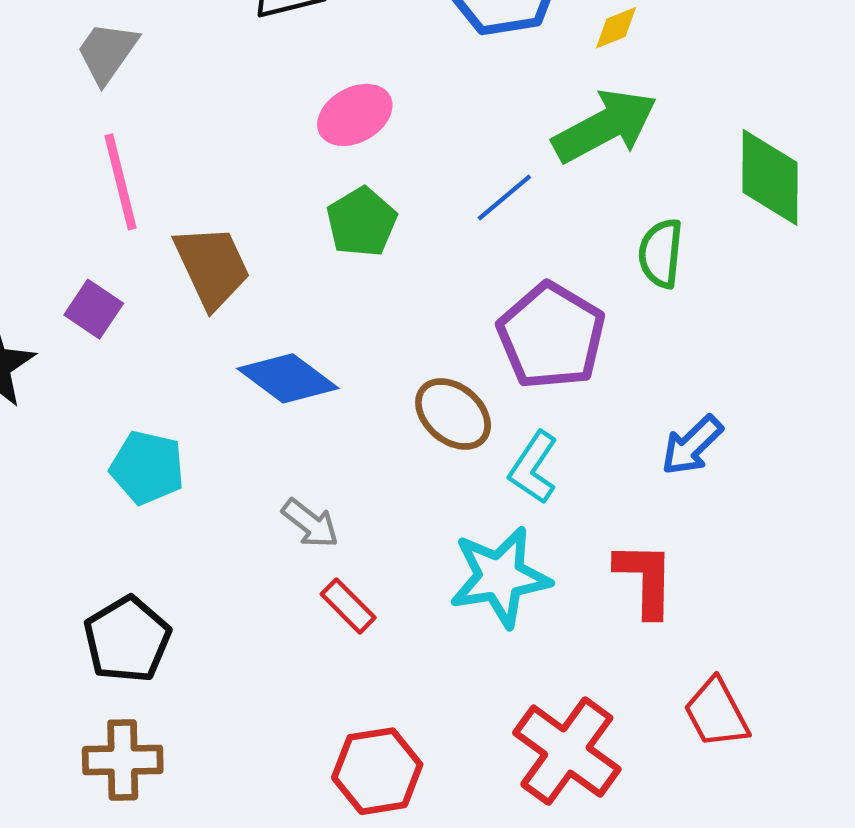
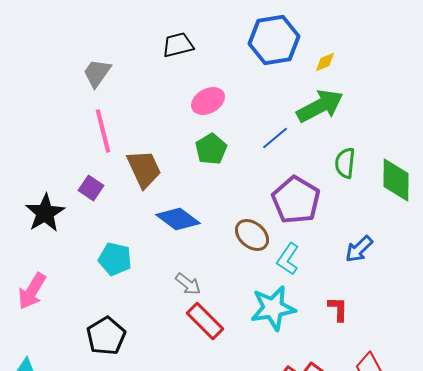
green diamond: (770, 177) -> (396, 180), moved
red L-shape: (645, 579) -> (338, 309), size x0.7
red rectangle: (348, 606) -> (205, 321), size x1.5

